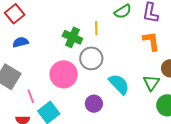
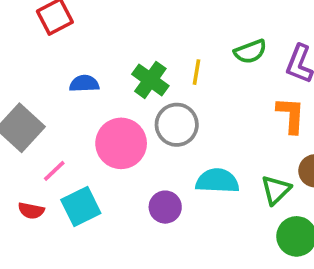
blue semicircle: (21, 42) -> (84, 84), moved
cyan semicircle: (119, 84) -> (217, 181), turned -55
pink line: (31, 96) -> (54, 171), turned 56

